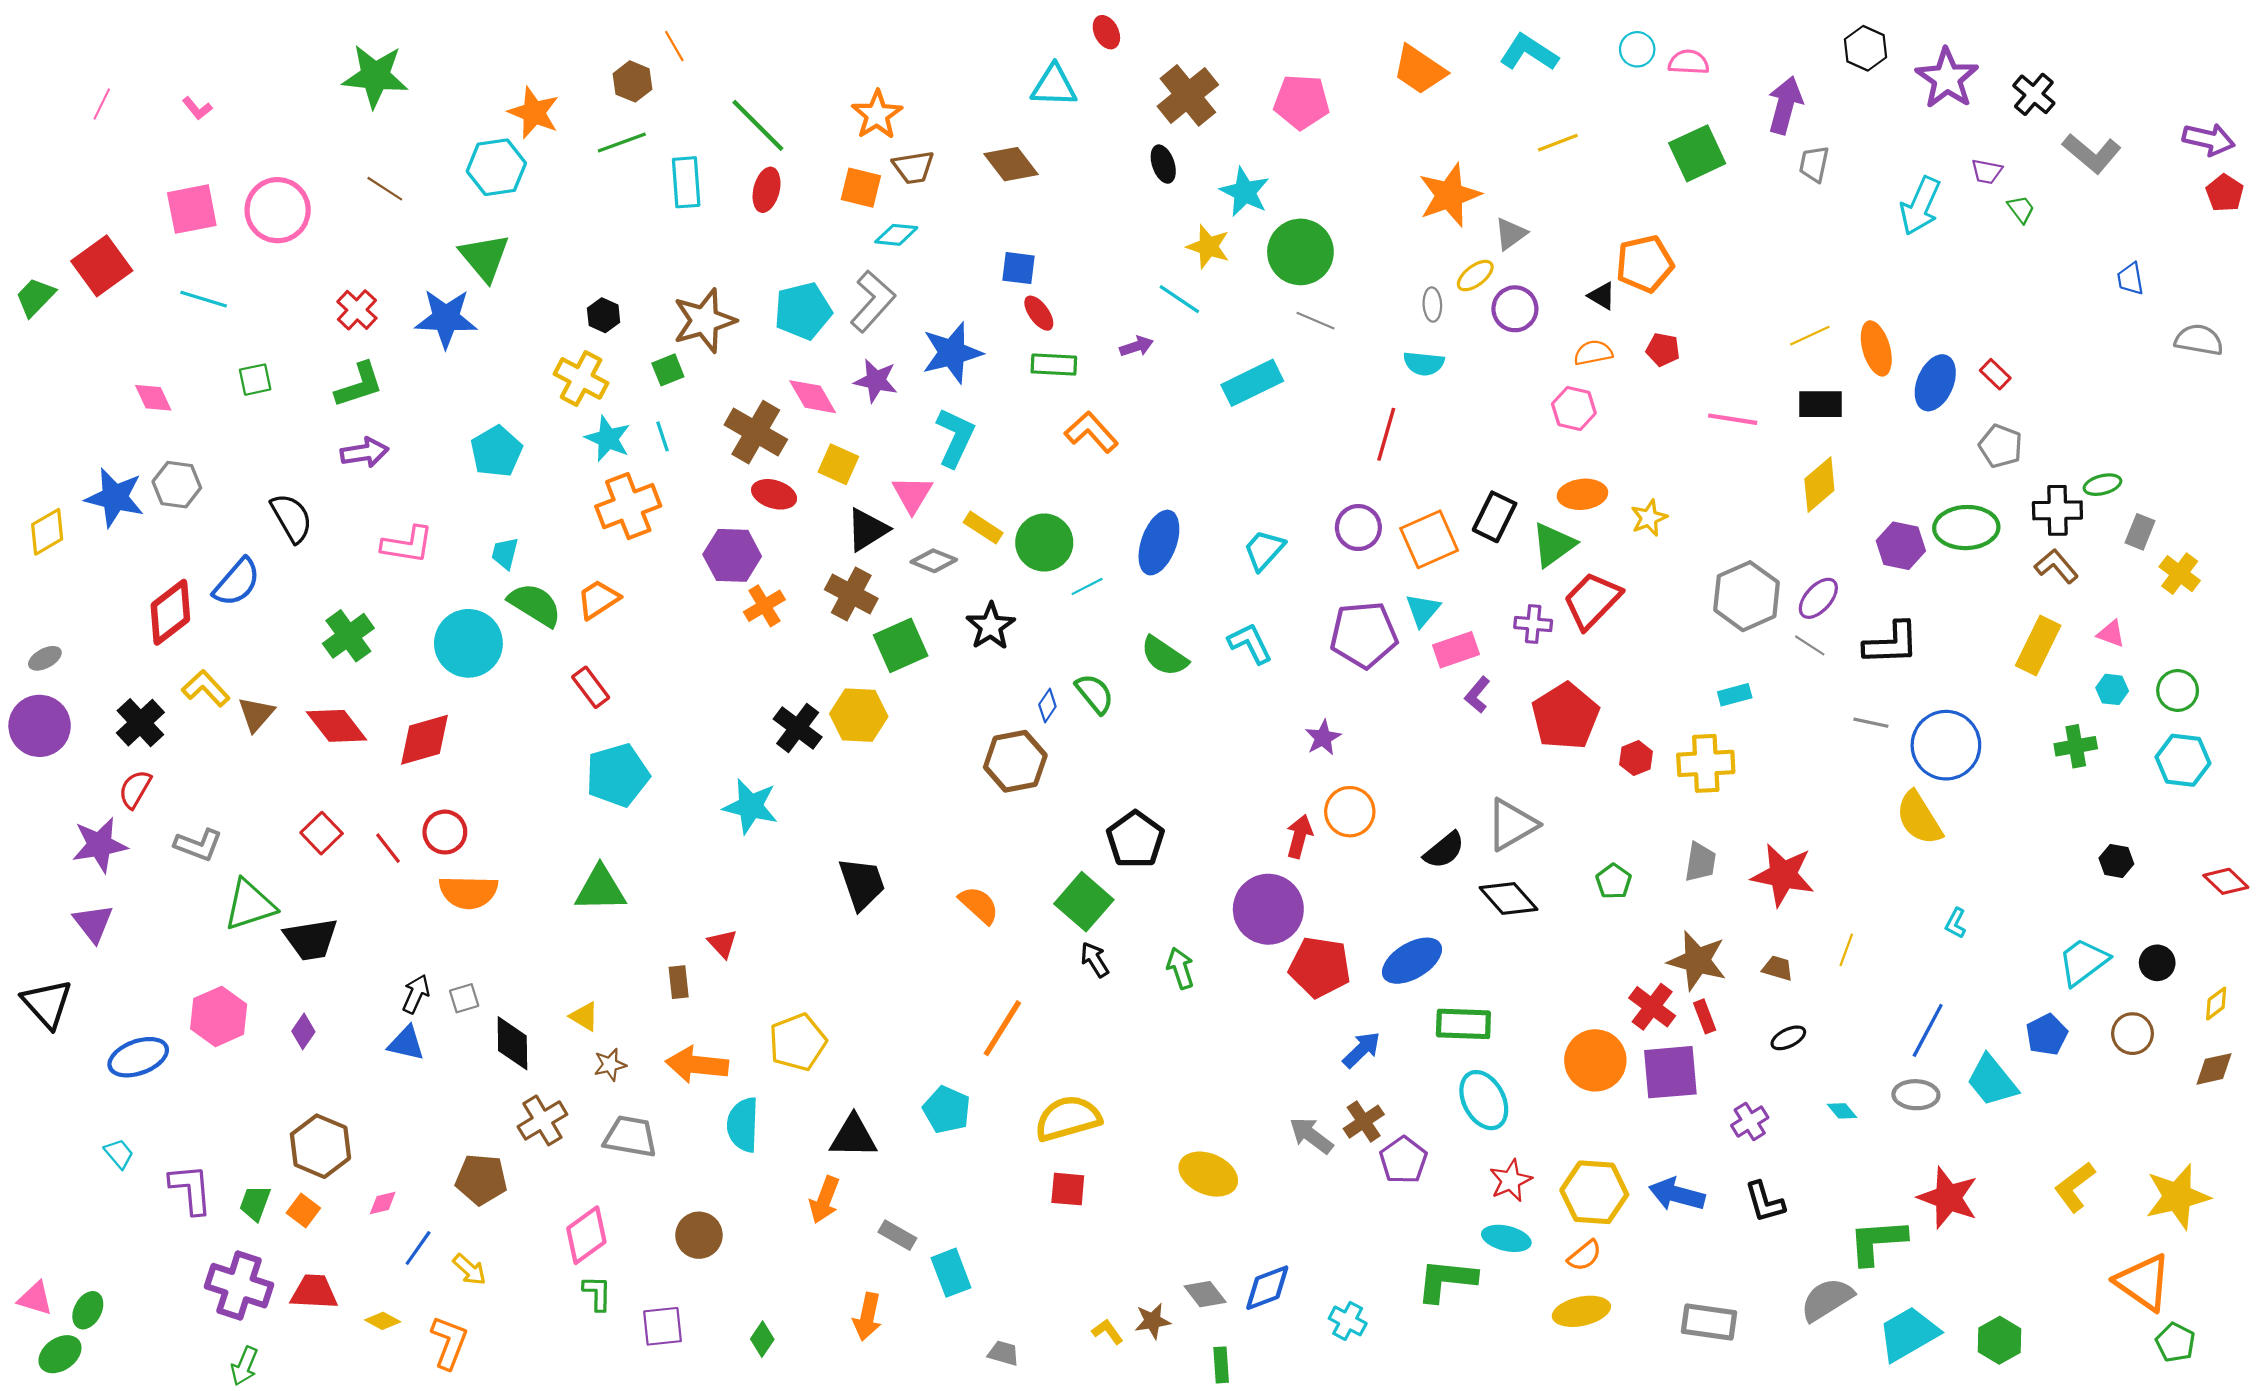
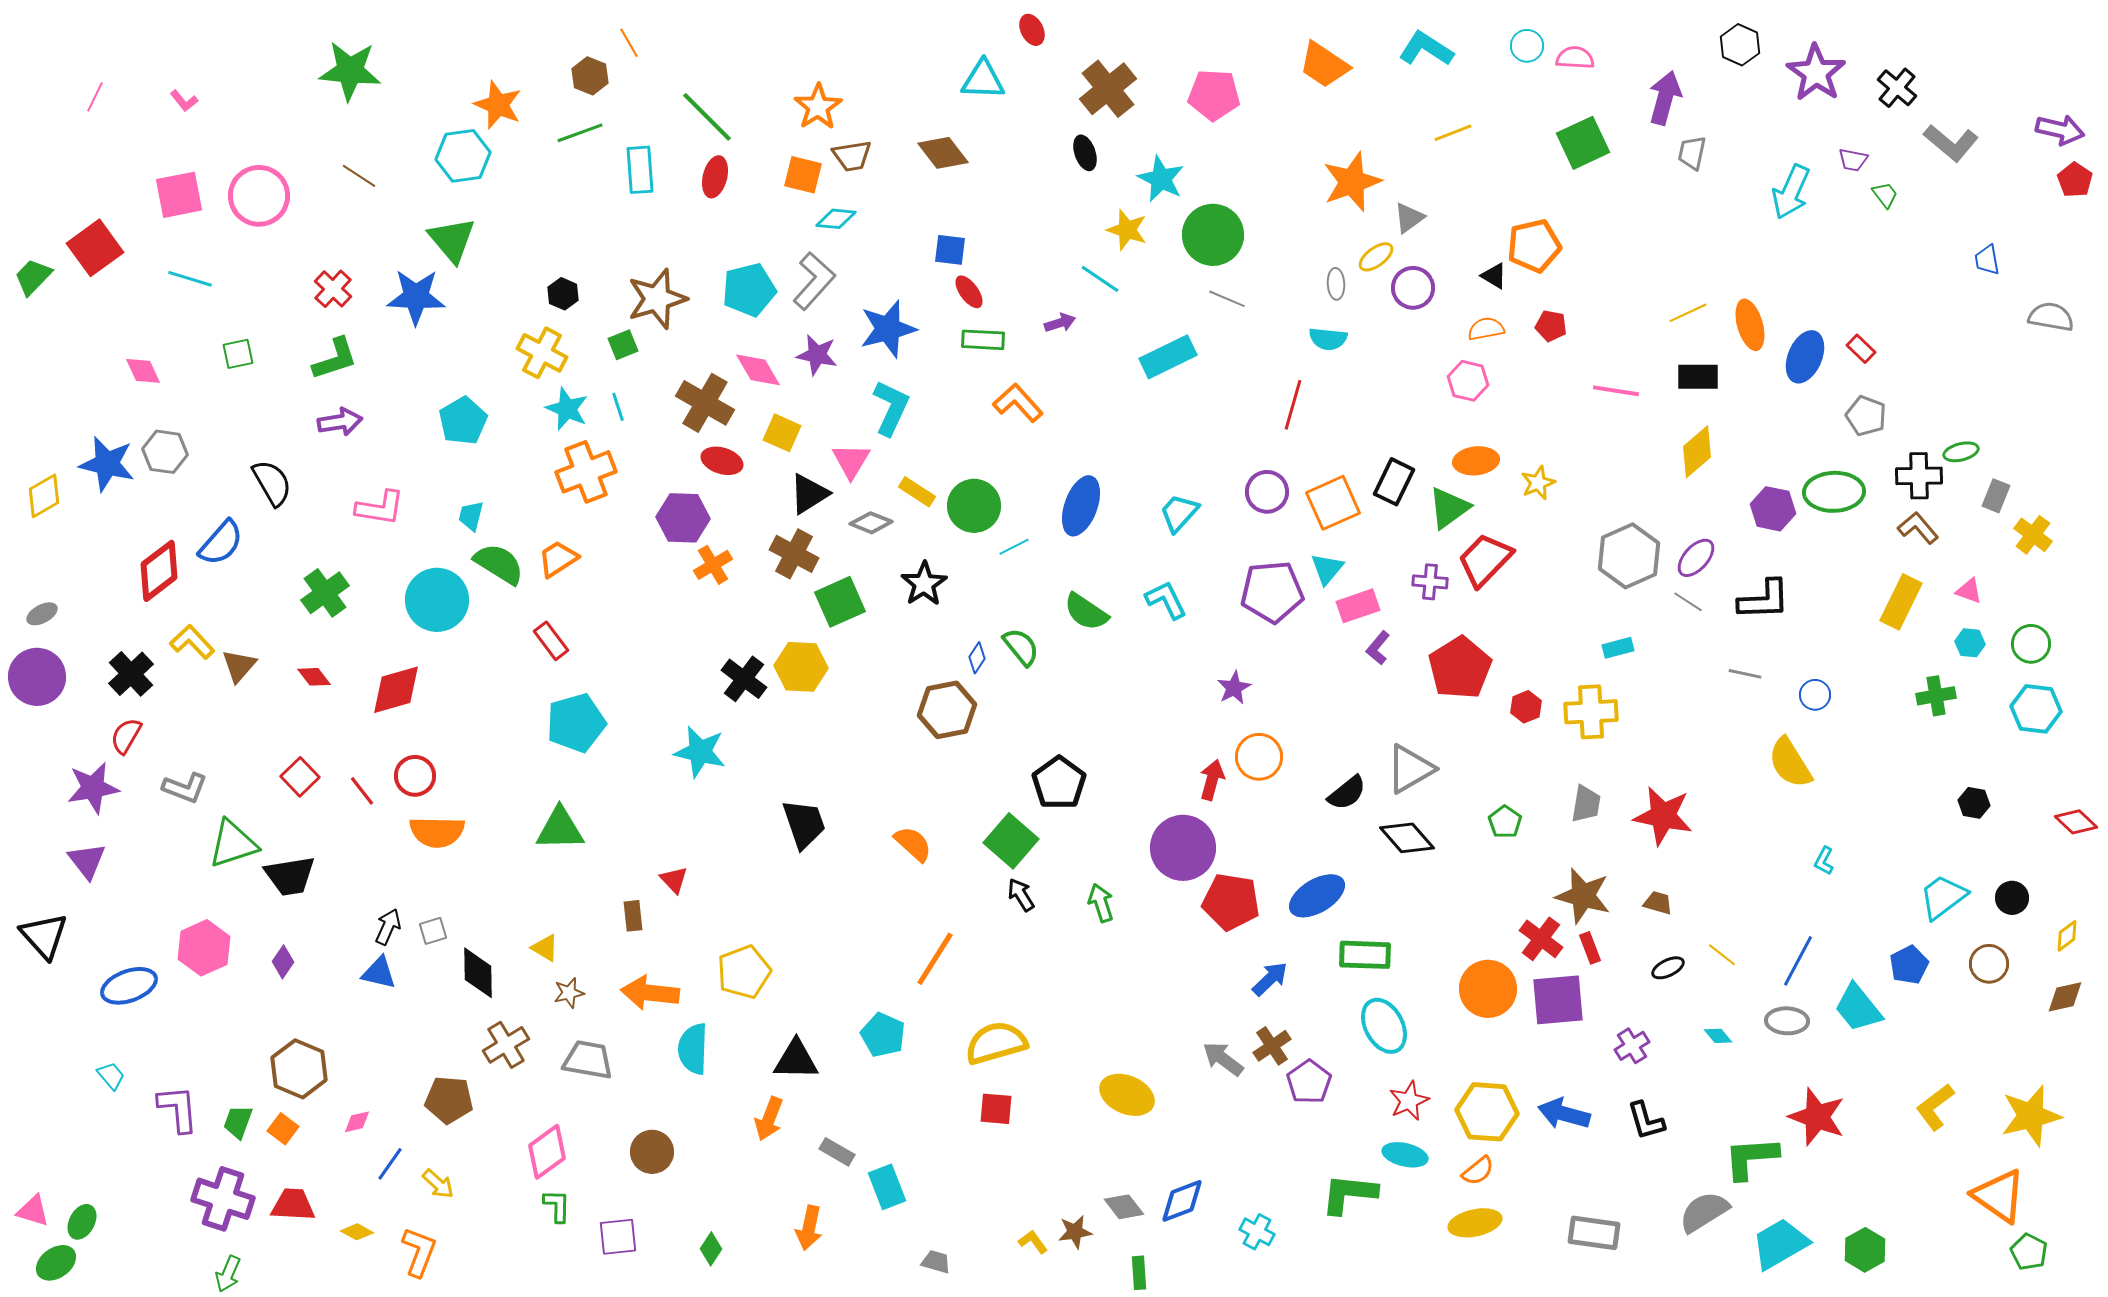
red diamond: (337, 726) -> (314, 677), size x0.6
blue circle: (1946, 745) -> (1815, 695), size x0.5
yellow line: (1846, 950) -> (1722, 955), moved, turned -72

